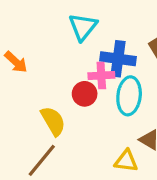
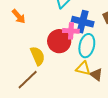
red circle: (85, 94) -> (59, 41), size x1.5
yellow triangle: (126, 161) -> (83, 68), moved

